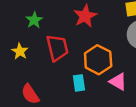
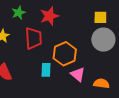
red star: (85, 16) -> (49, 16), moved

